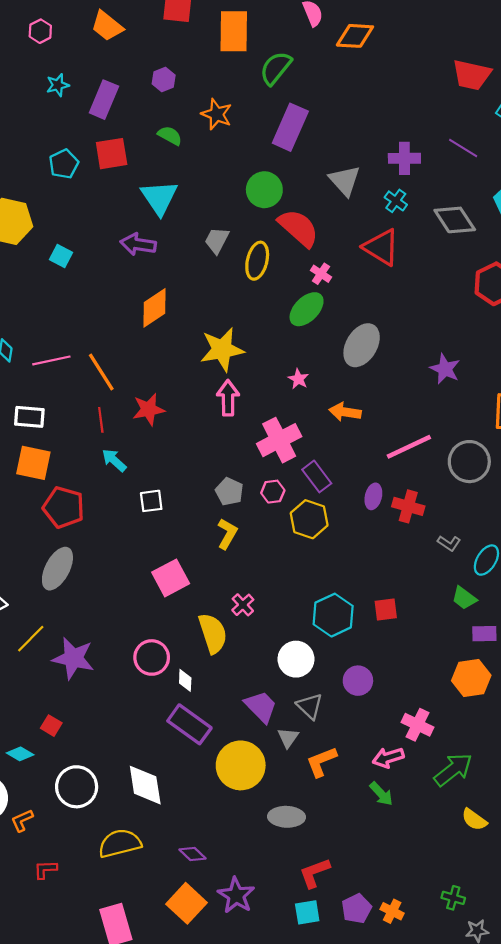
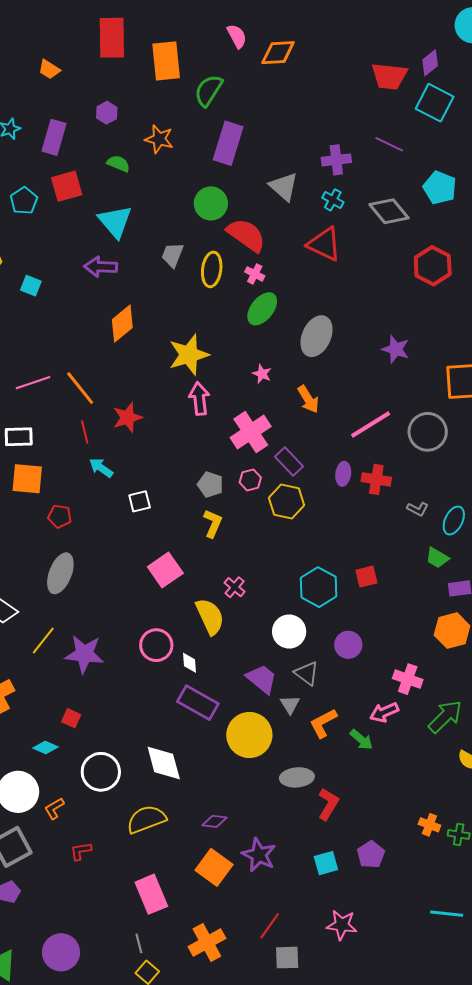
orange trapezoid: (107, 26) -> (49, 69), size x0.7
pink cross: (321, 274) -> (255, 274), moved
orange arrow: (345, 412) -> (308, 399), turned -124
red pentagon: (64, 507) -> (60, 516), size x0.6
green arrow: (381, 794) -> (361, 740), moved
purple diamond: (193, 854) -> (214, 821), turned -30
red L-shape: (314, 873) -> (328, 804), moved, turned 148
orange cross: (392, 911) -> (429, 825), moved

